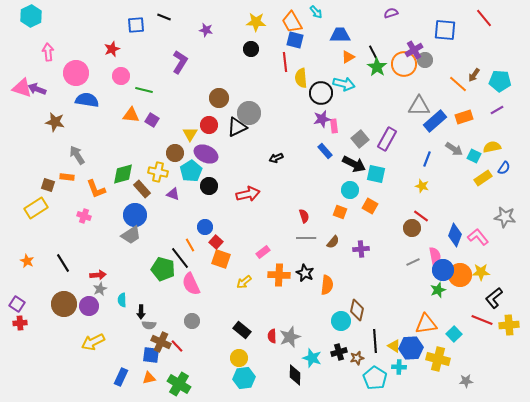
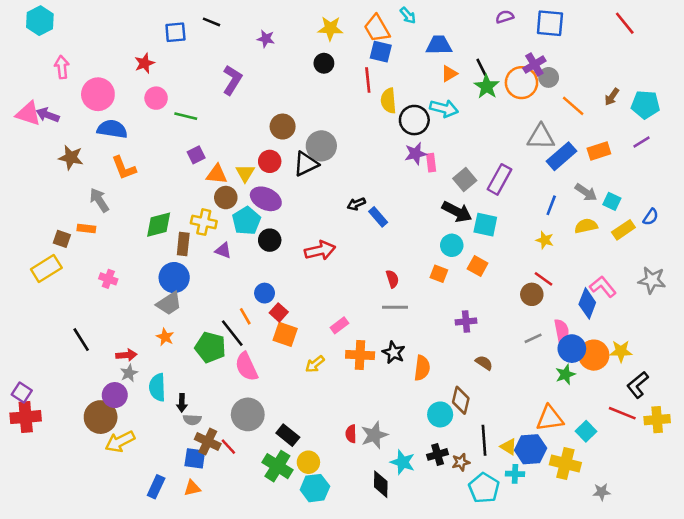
blue square: (445, 30) -> (550, 23), moved
orange line: (458, 84) -> (573, 106), moved
orange triangle: (131, 115) -> (217, 174), moved
purple square: (152, 120) -> (196, 155), turned 32
yellow semicircle: (492, 147) -> (586, 226), moved
blue rectangle: (325, 151) -> (378, 217), moved
orange L-shape: (96, 189) -> (124, 168), moved
brown rectangle: (142, 189) -> (183, 244), turned 48
pink L-shape: (478, 237) -> (603, 287), moved
brown semicircle: (333, 242) -> (484, 363), moved, turned -96
orange star: (27, 261) -> (165, 337), moved
cyan semicircle: (122, 300) -> (157, 387), size x1.5
brown circle: (64, 304) -> (101, 417), moved
gray circle: (192, 321) -> (248, 414), size x1.6
red cross: (20, 323) -> (26, 417), size x1.6
black rectangle: (242, 330) -> (288, 435), moved
green cross: (179, 384) -> (277, 466), moved

